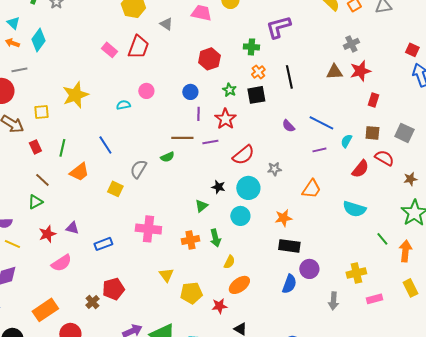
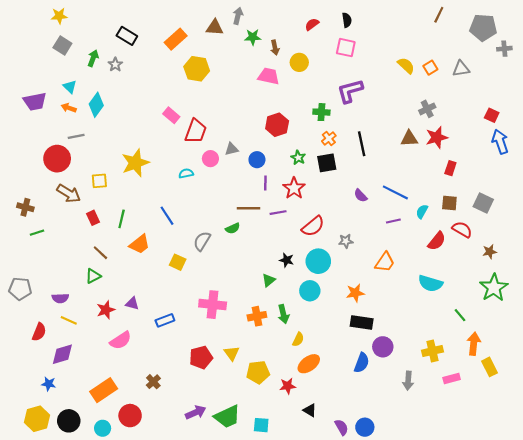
gray triangle: (166, 24) -> (232, 149), moved, turned -48
red trapezoid: (138, 47) -> (196, 131), moved
orange arrow: (405, 251) -> (474, 344), moved
red pentagon: (113, 289) -> (201, 357), moved

